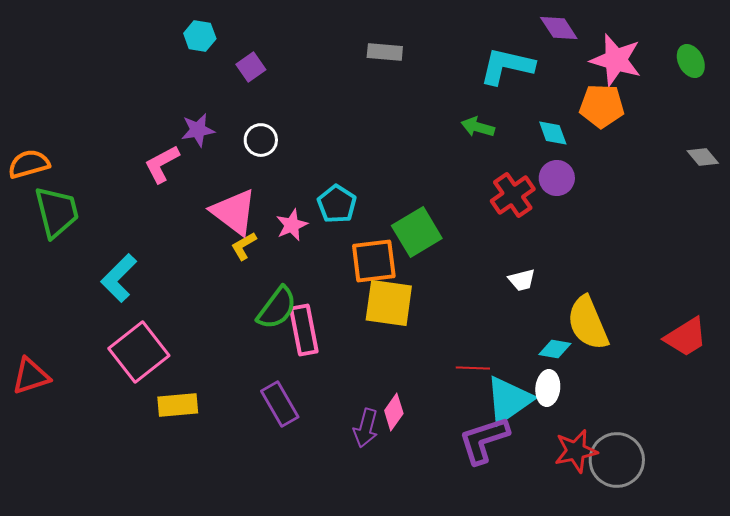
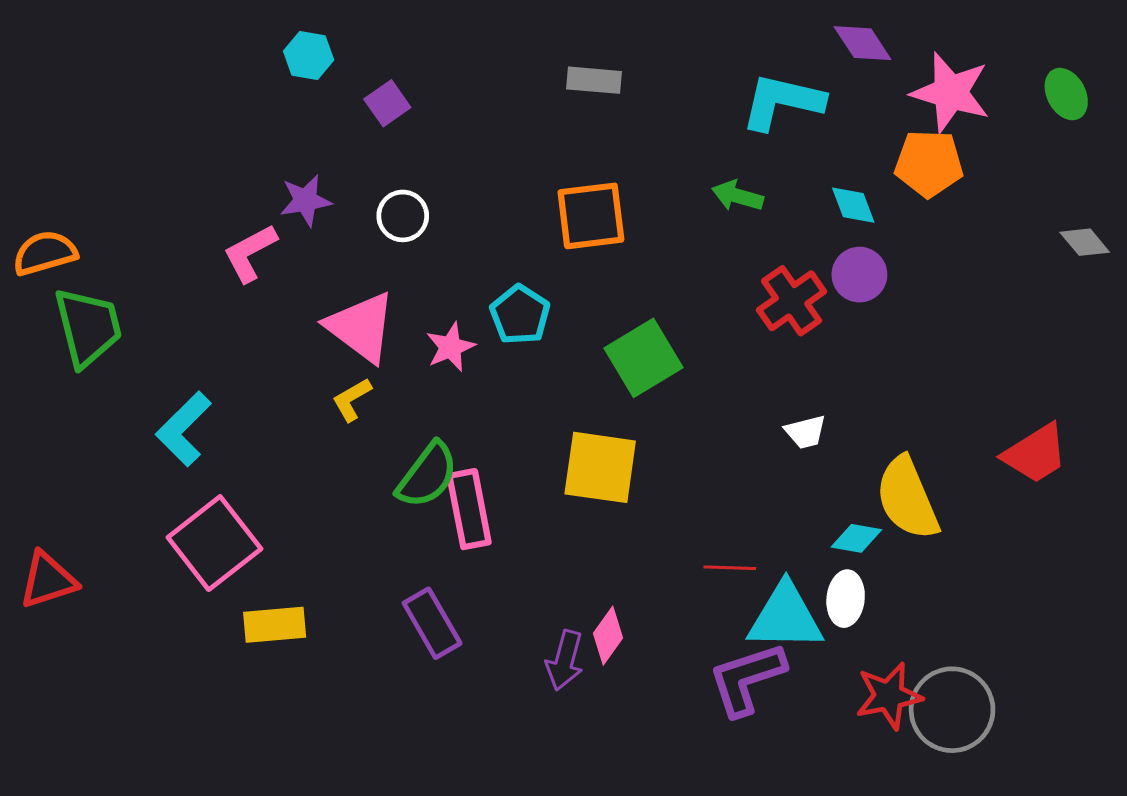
yellow L-shape: (244, 246) -> (352, 400), moved
orange square: (374, 261) -> (591, 216), moved
red trapezoid: (686, 337) -> (1035, 454), moved
cyan triangle: (509, 400) -> (785, 617), turned 36

